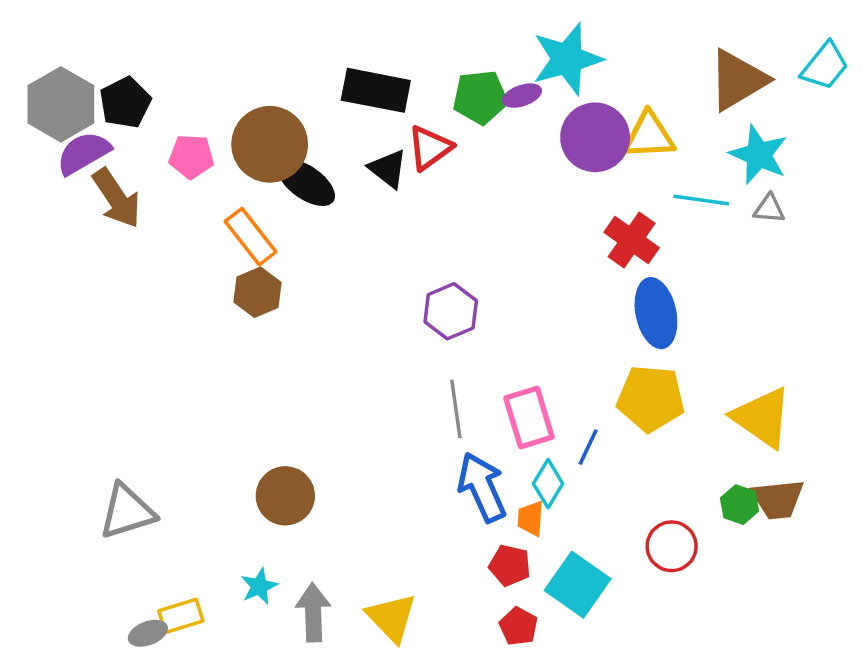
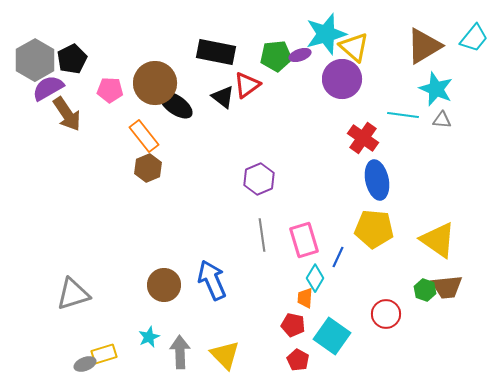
yellow triangle: (649, 136) -> (354, 47), moved, turned 44
blue arrow: (482, 487) -> (212, 280), moved

